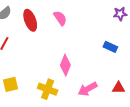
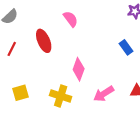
red ellipse: (30, 20) -> (44, 41), moved
blue rectangle: (110, 47) -> (126, 47), turned 32

